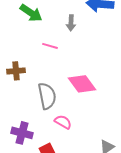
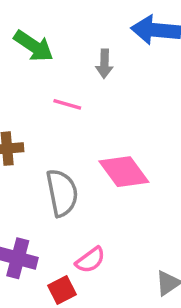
pink semicircle: (63, 122) -> (90, 260), moved, turned 114

